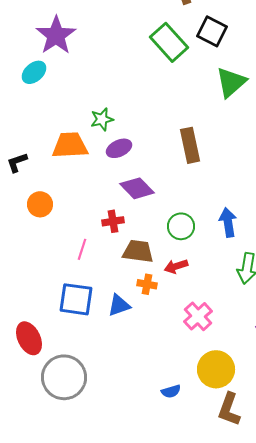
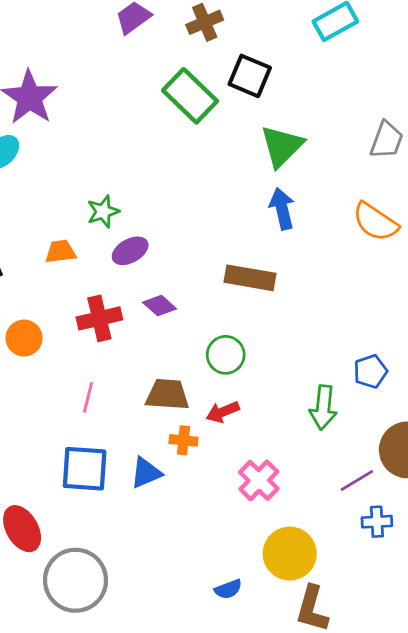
orange trapezoid: (70, 145) -> (60, 252), size x0.6
brown rectangle: (190, 145) -> (250, 278), moved, turned -64
purple diamond: (137, 188) -> (160, 306), size x0.7
red cross: (113, 221) -> (99, 318), moved, size x1.4
blue arrow: (228, 222) -> (282, 209), moved

